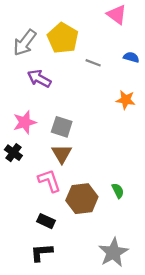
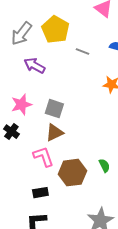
brown triangle: (62, 154) -> (54, 133), turned 36
black rectangle: (46, 221) -> (40, 193), turned -35

